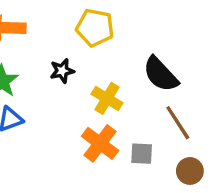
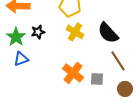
black star: (62, 71) -> (38, 32), moved
yellow cross: (107, 98) -> (75, 32), moved

